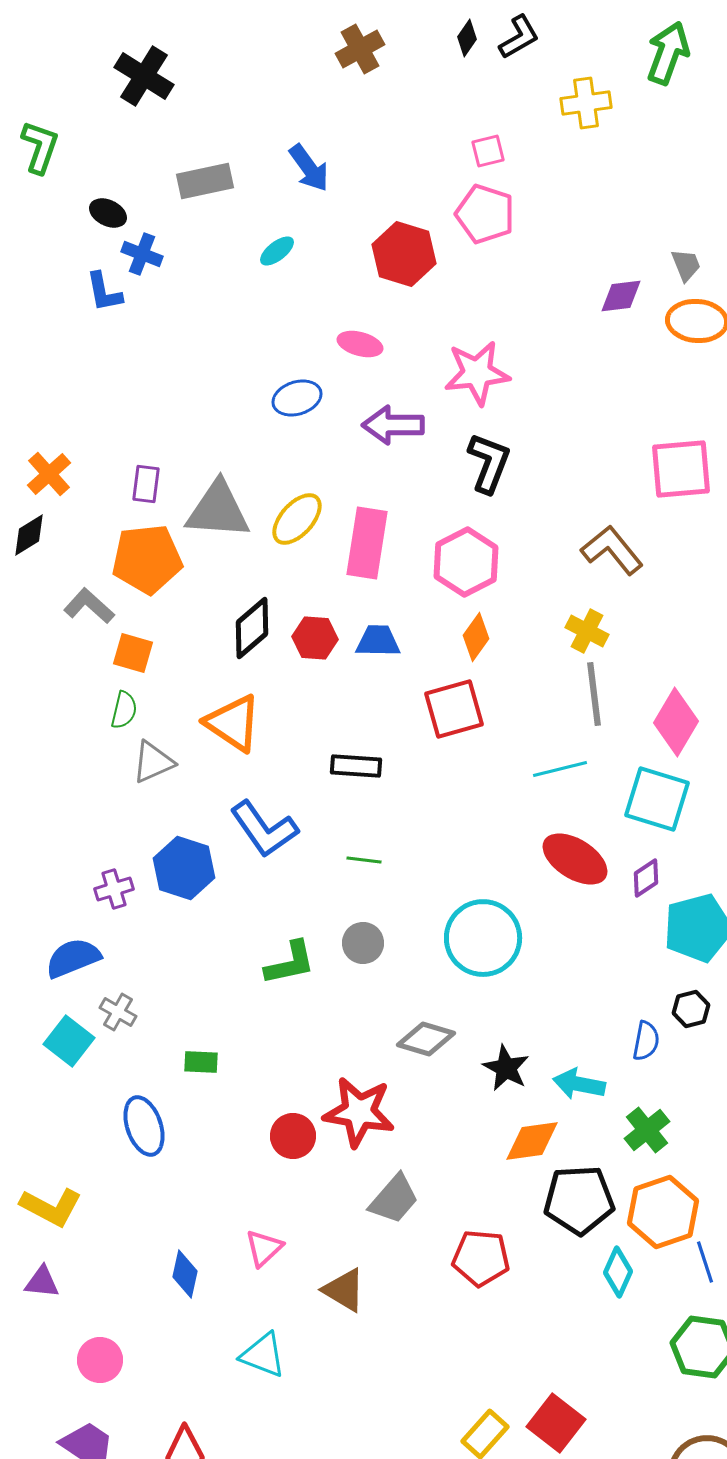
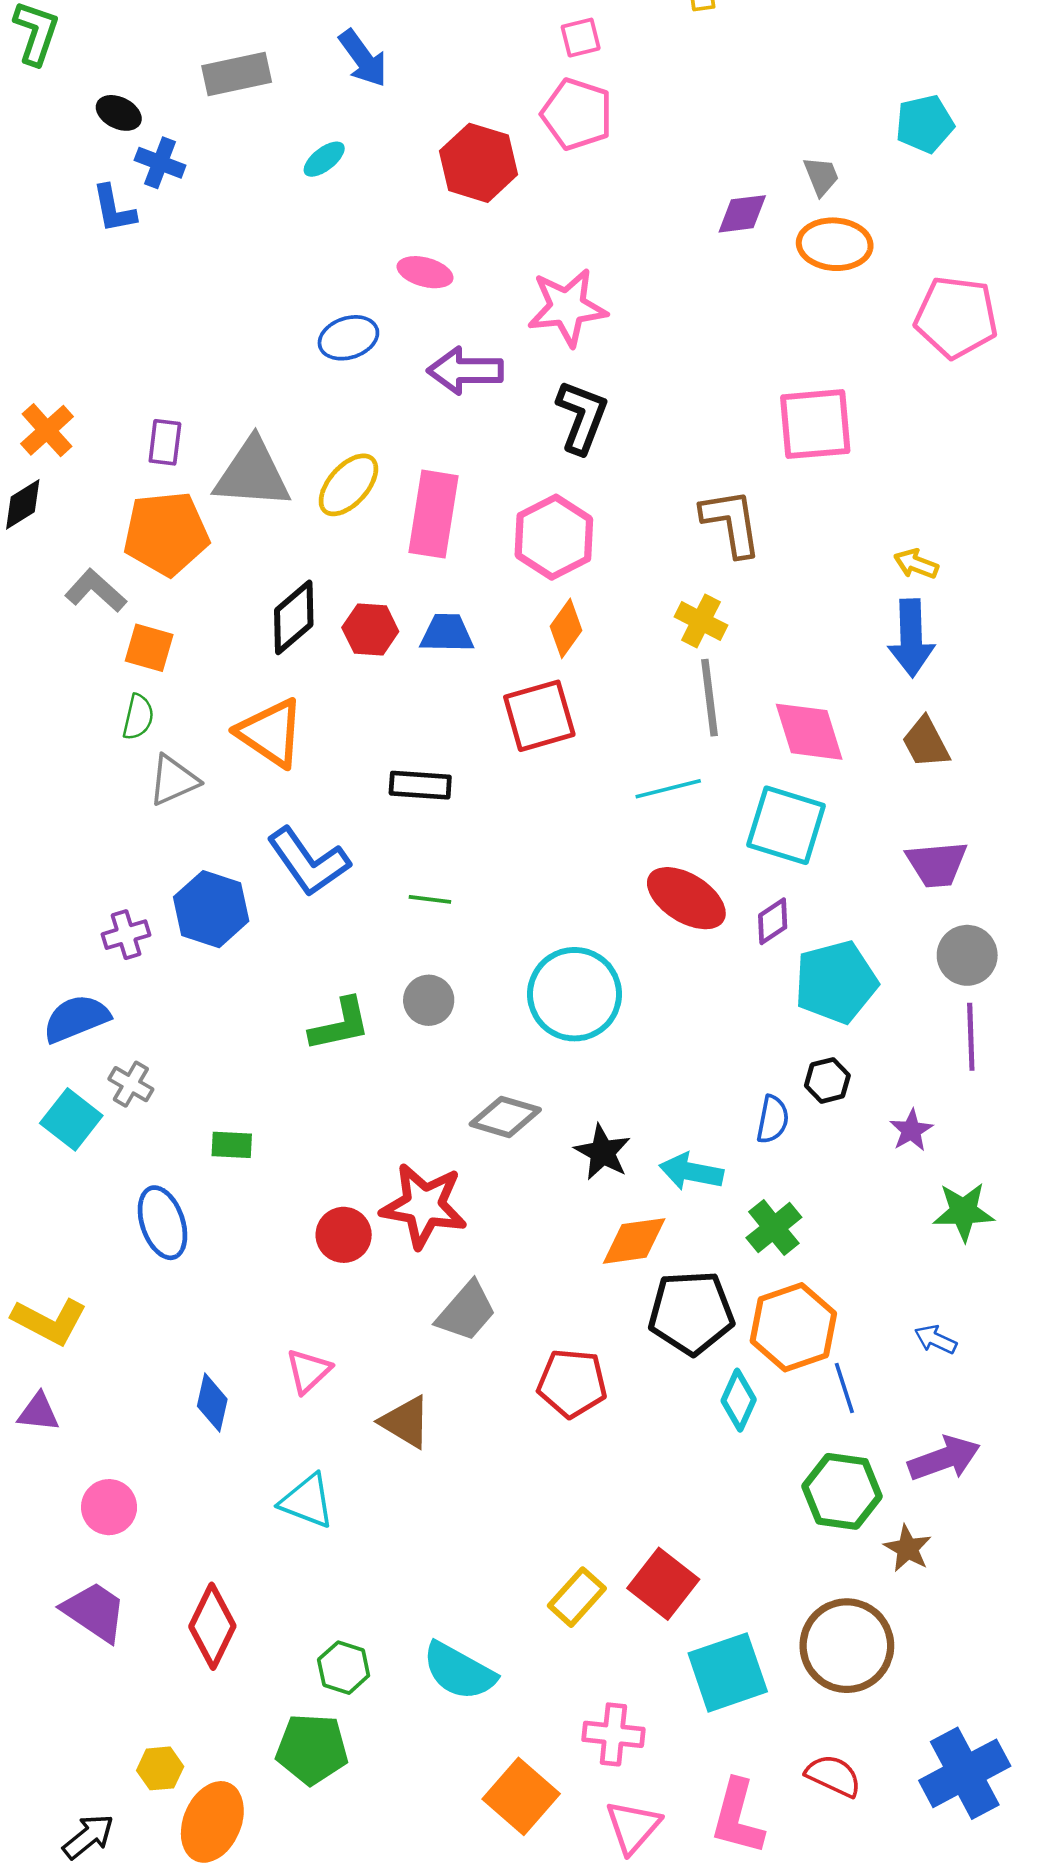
brown L-shape: (612, 550) -> (731, 523), turned 30
pink diamond: (676, 722) -> (809, 732), turned -48

